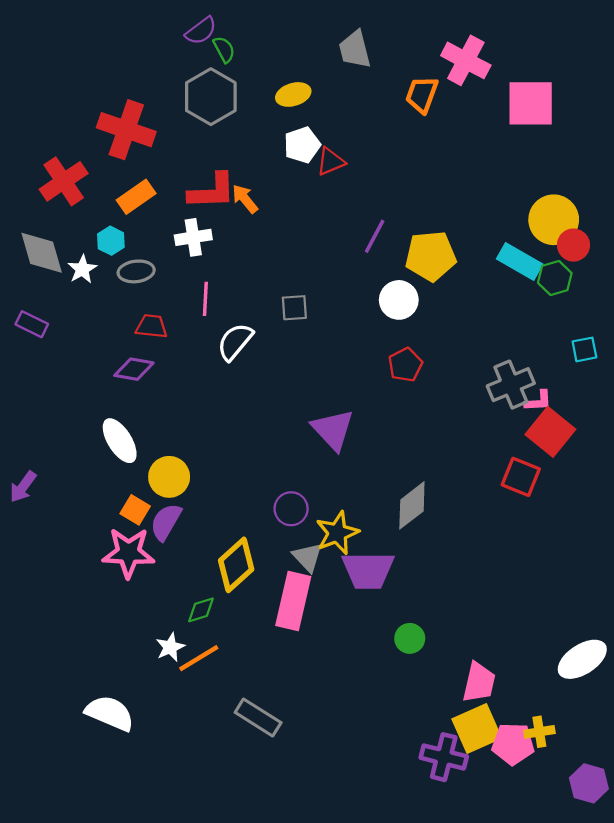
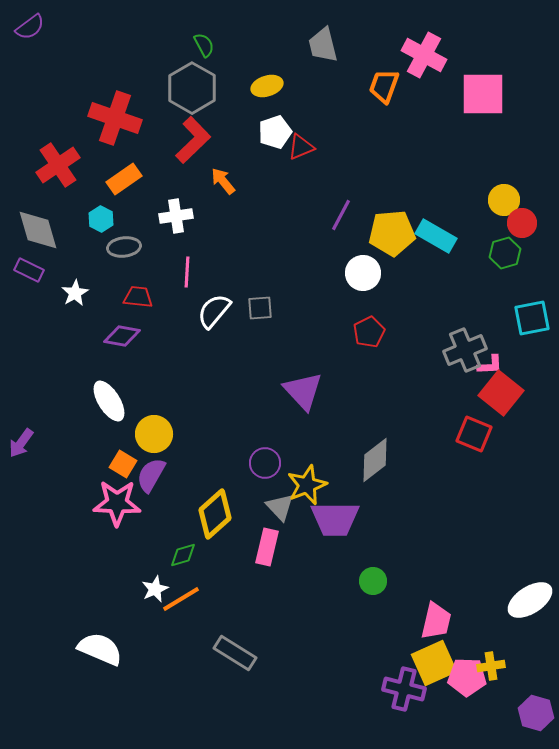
purple semicircle: (201, 31) -> (30, 27), moved
red L-shape: (212, 191) -> (193, 140), moved, turned -42
yellow circle: (554, 220) -> (504, 200), size x0.7
cyan rectangle: (520, 262) -> (436, 236), moved
white star: (82, 269) -> (75, 293), moved
gray square: (294, 308) -> (260, 308), moved
purple rectangle: (32, 324) -> (29, 270), moved
cyan square: (584, 349) -> (532, 318), size x1.5
pink rectangle: (293, 601) -> (267, 547), size x0.7

